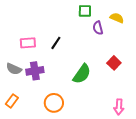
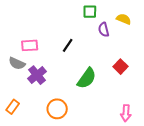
black line: (56, 43) -> (68, 45), moved
gray semicircle: (14, 69) -> (17, 63), moved
purple cross: (35, 71) -> (37, 75), turned -30

